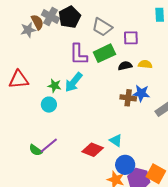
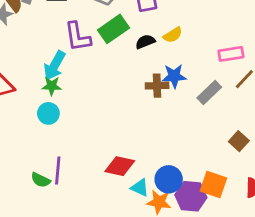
yellow semicircle: (145, 64) -> (173, 35), turned 152
cyan arrow: (74, 82) -> (55, 66), moved
cyan triangle: (116, 141) -> (140, 188), moved
purple line: (49, 146) -> (58, 171), turned -36

